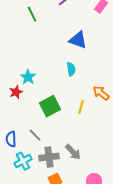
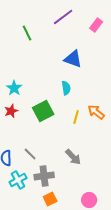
cyan star: (28, 77) -> (14, 88), moved
green square: (50, 106) -> (43, 111), moved
yellow line: (81, 107) -> (76, 117), moved
gray arrow: (73, 152) -> (73, 157), moved

